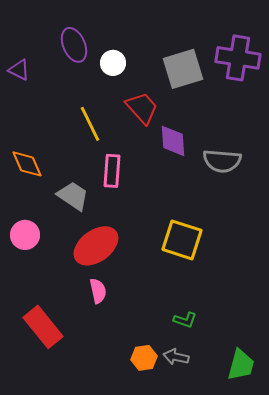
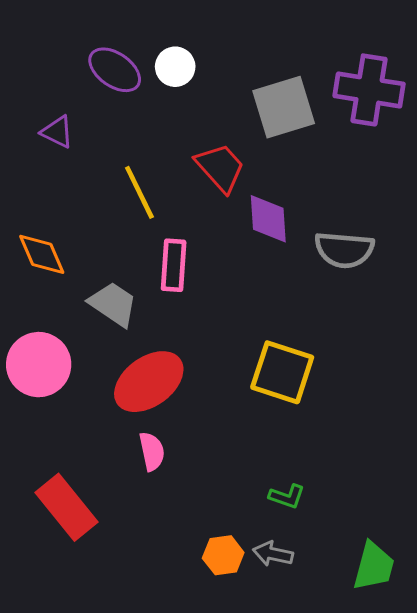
purple ellipse: (74, 45) -> (115, 70), turned -32
white circle: (113, 63) -> (175, 67), moved
purple triangle: (19, 70) -> (57, 132), moved
pink circle: (25, 235) -> (39, 365), size x1.4

